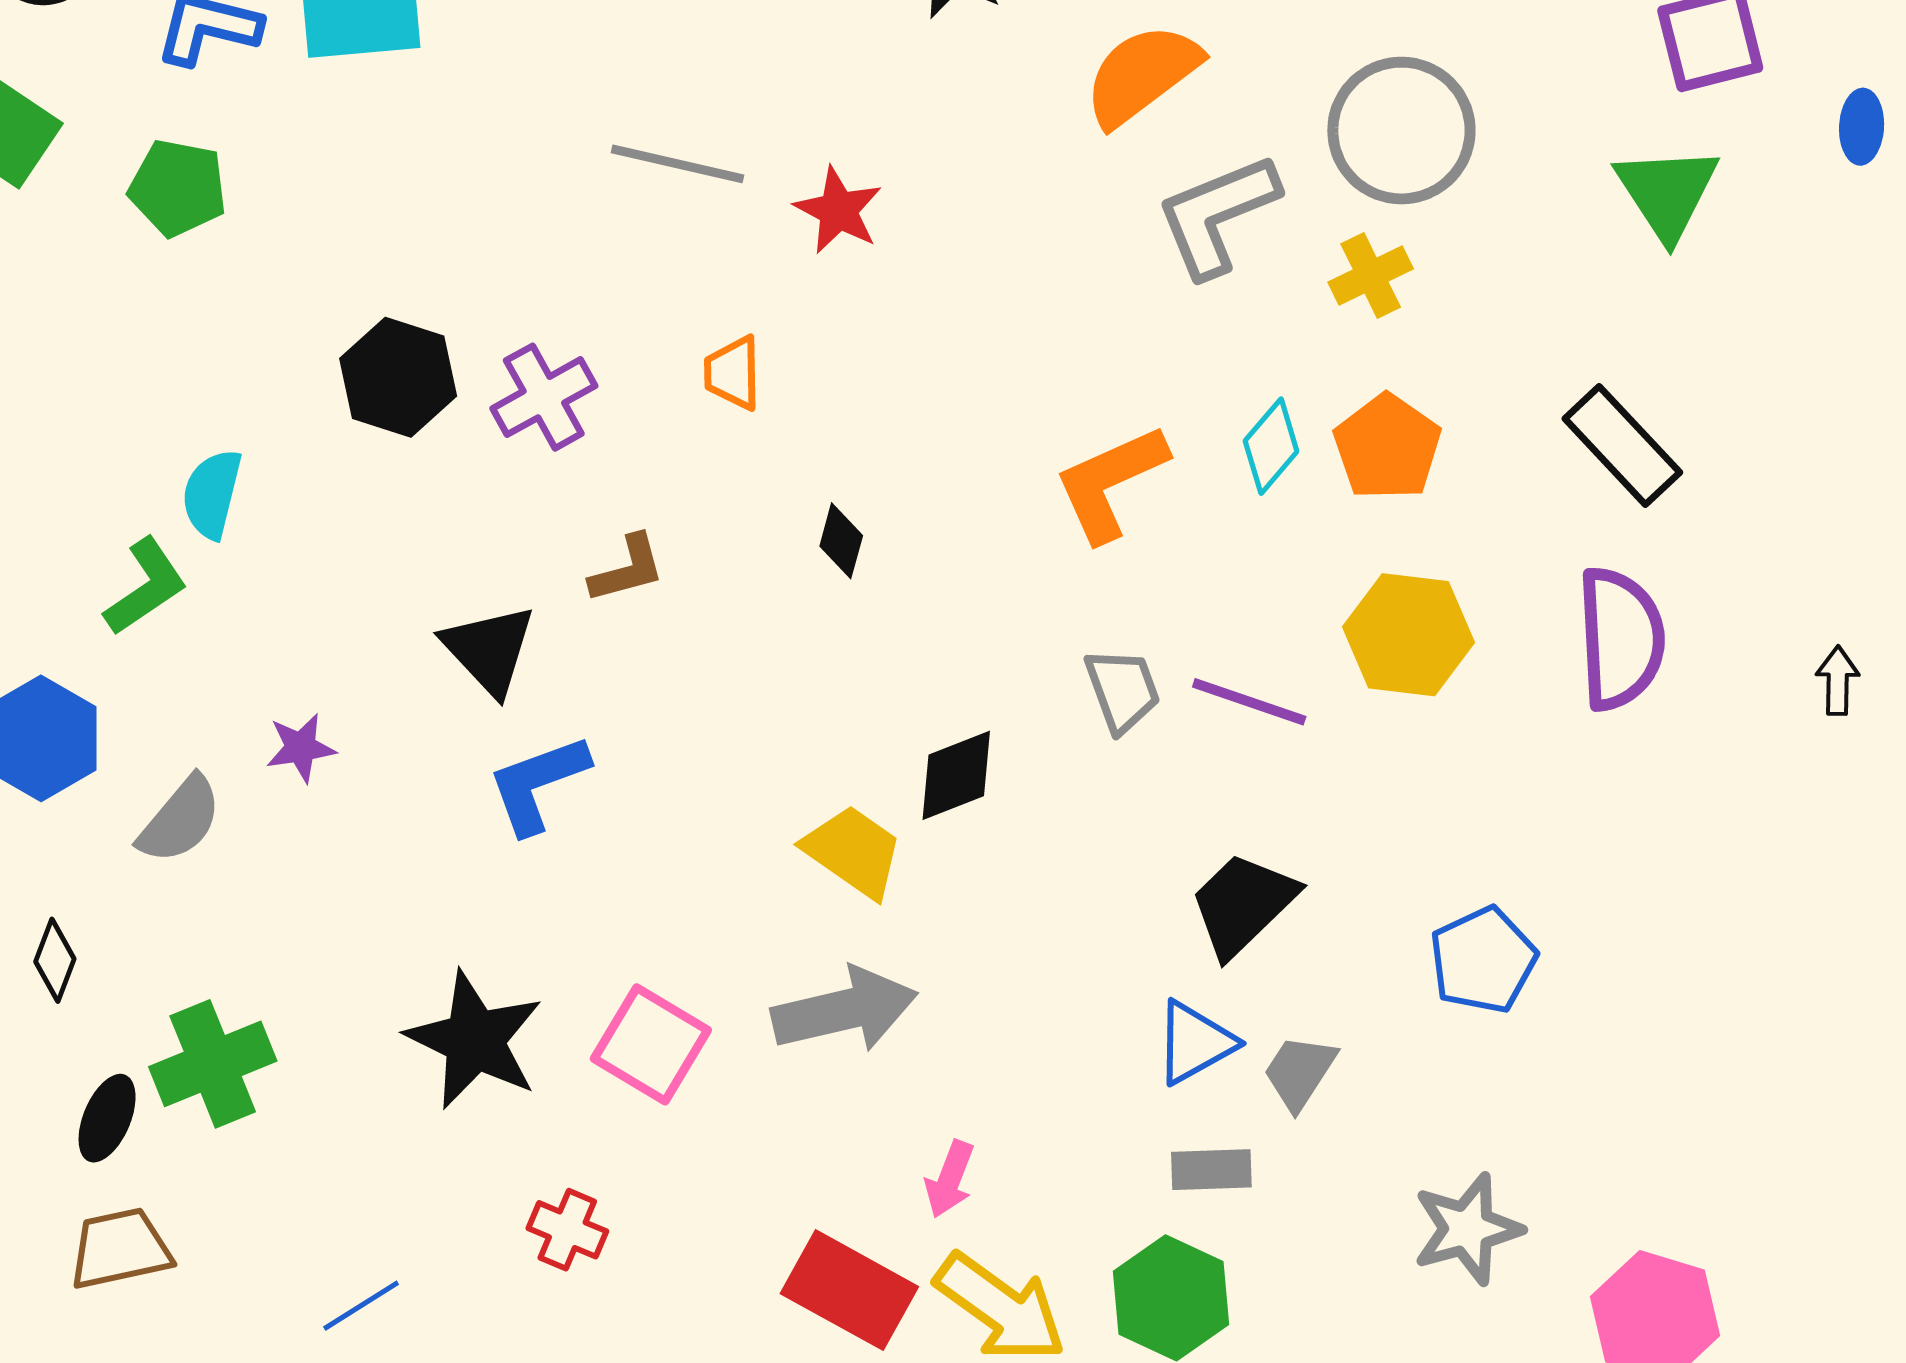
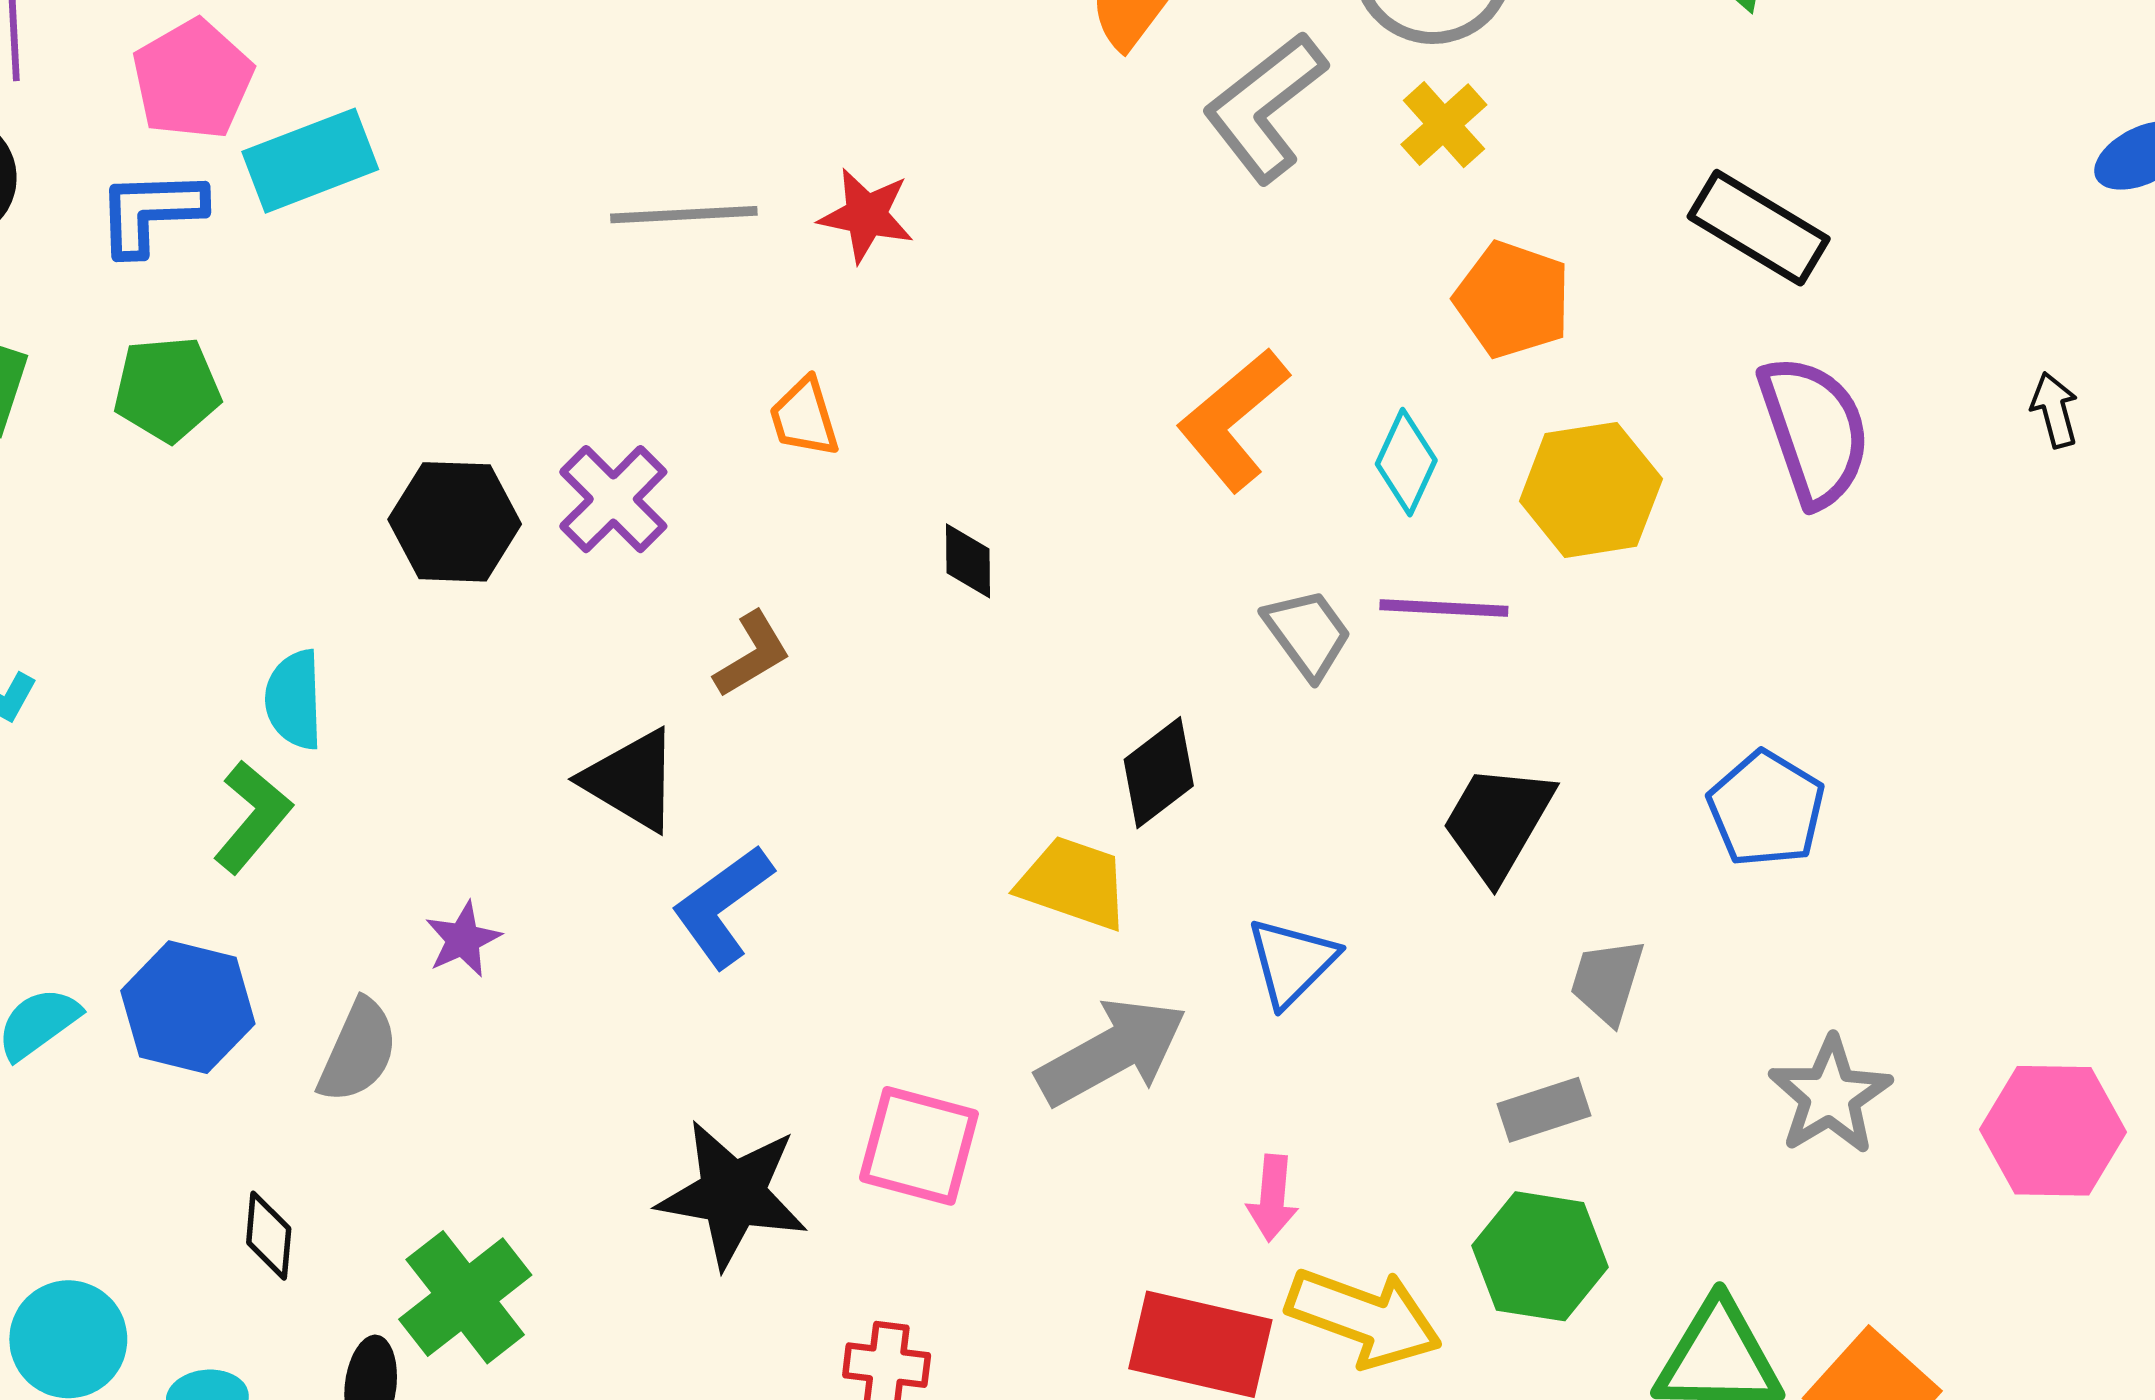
cyan diamond: (1271, 446) -> (1406, 462), moved
blue triangle: (1195, 1043) -> (1292, 962), moved

